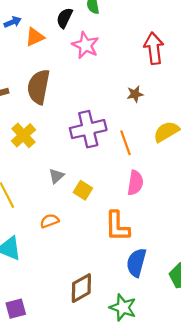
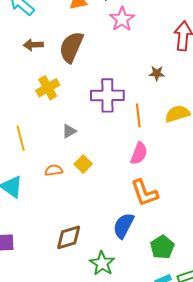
yellow square: (83, 190) -> (83, 164), moved
orange L-shape: (117, 226) -> (144, 193), moved, turned -32

